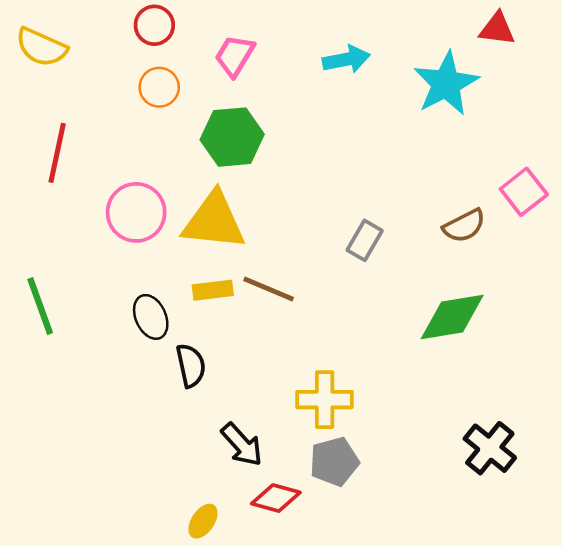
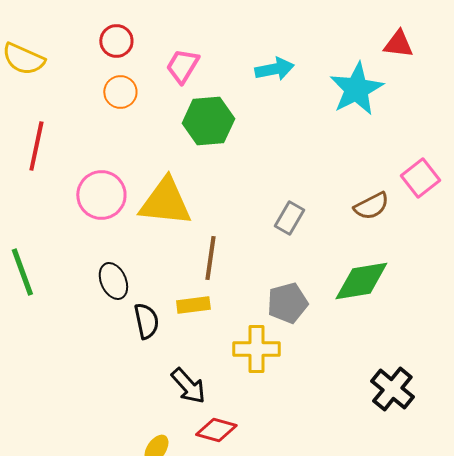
green hexagon: (232, 137) -> (208, 121), moved
brown line: (269, 289) -> (210, 258), turned 75
yellow rectangle: (213, 290) -> (193, 305), moved
gray pentagon: (334, 462) -> (287, 303), moved

